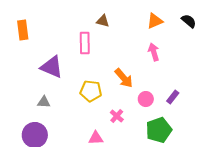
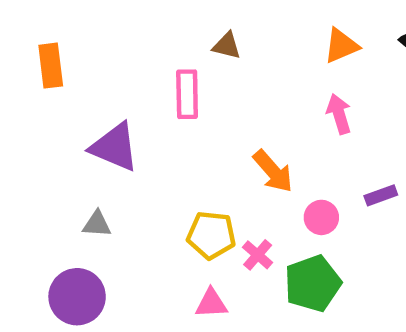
yellow pentagon: (91, 91) -> (211, 235), moved
purple rectangle: (173, 97) -> (381, 195), moved, turned 32
green pentagon: (159, 130) -> (313, 283), moved

